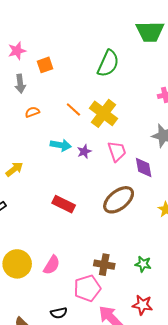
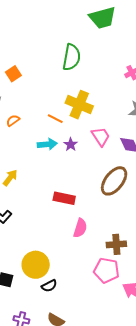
orange line: (73, 110) -> (55, 119), moved
pink semicircle: (52, 265) -> (80, 228), moved
pink pentagon: (87, 288) -> (106, 270), turned -30
black semicircle: (59, 313) -> (49, 286), moved

